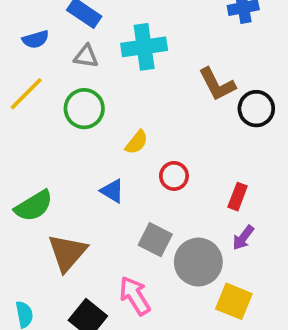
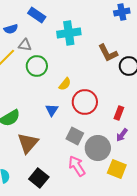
gray triangle: (86, 56) -> (25, 45), moved
red circle: (174, 176) -> (85, 102), size x1.6
blue triangle: (112, 191) -> (52, 110), turned 32
pink arrow: (135, 296) -> (77, 166), moved

